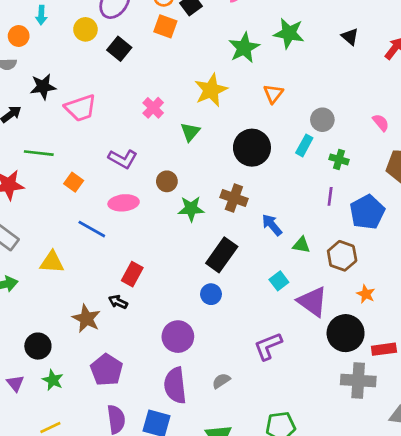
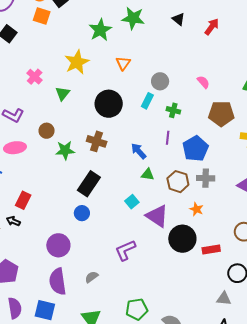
blue arrow: (272, 225) -> (139, 151), moved
gray cross: (358, 380) -> (206, 178), moved, size x0.7

